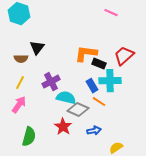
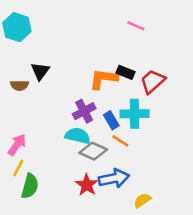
black rectangle: (99, 64) -> (125, 72), moved
purple cross: (51, 82) -> (84, 111), moved
yellow line: (20, 83) -> (18, 168), moved
red star: (63, 127) -> (87, 185), moved
blue arrow: (94, 131) -> (114, 178), size x1.6

